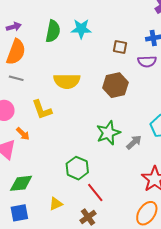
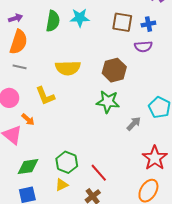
brown square: (120, 47) -> (122, 22), moved, size x1.5
green star: (108, 133) -> (108, 102), moved, turned 30
green hexagon: (77, 168) -> (67, 162), moved

